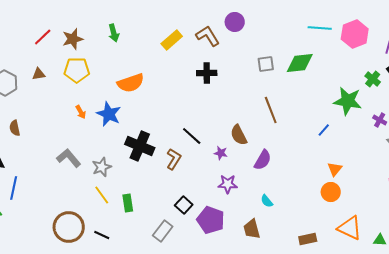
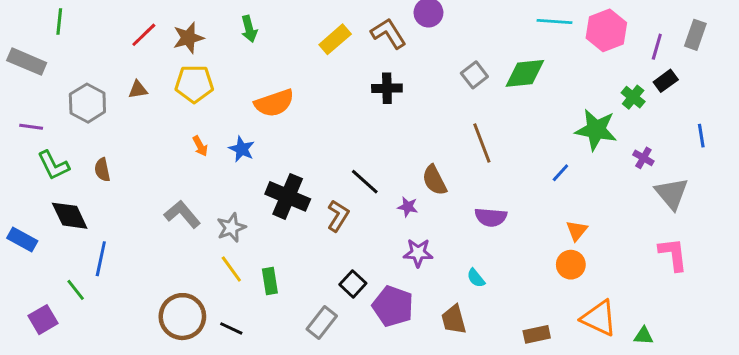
gray square: (266, 64) -> (474, 75), turned -30
blue star: (109, 114) -> (242, 149), size x0.7
purple semicircle: (263, 160) -> (491, 217), moved, turned 65

